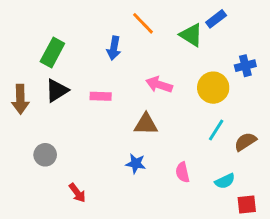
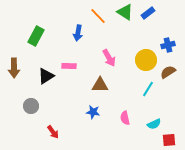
green triangle: (191, 35) -> (125, 12), moved
pink arrow: (159, 85) -> (109, 58), turned -138
black triangle: (57, 91) -> (46, 76), moved
brown semicircle: (245, 142) -> (168, 72), moved

